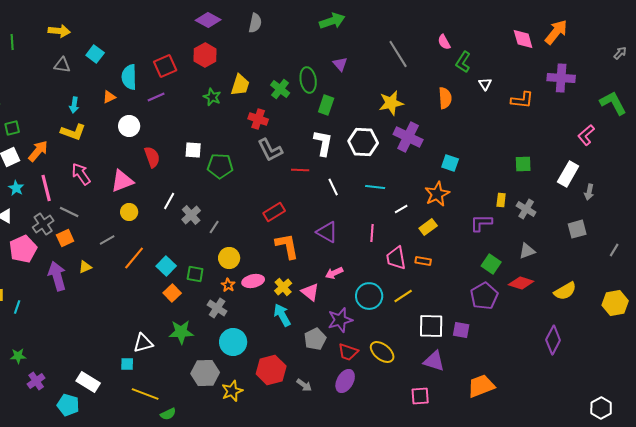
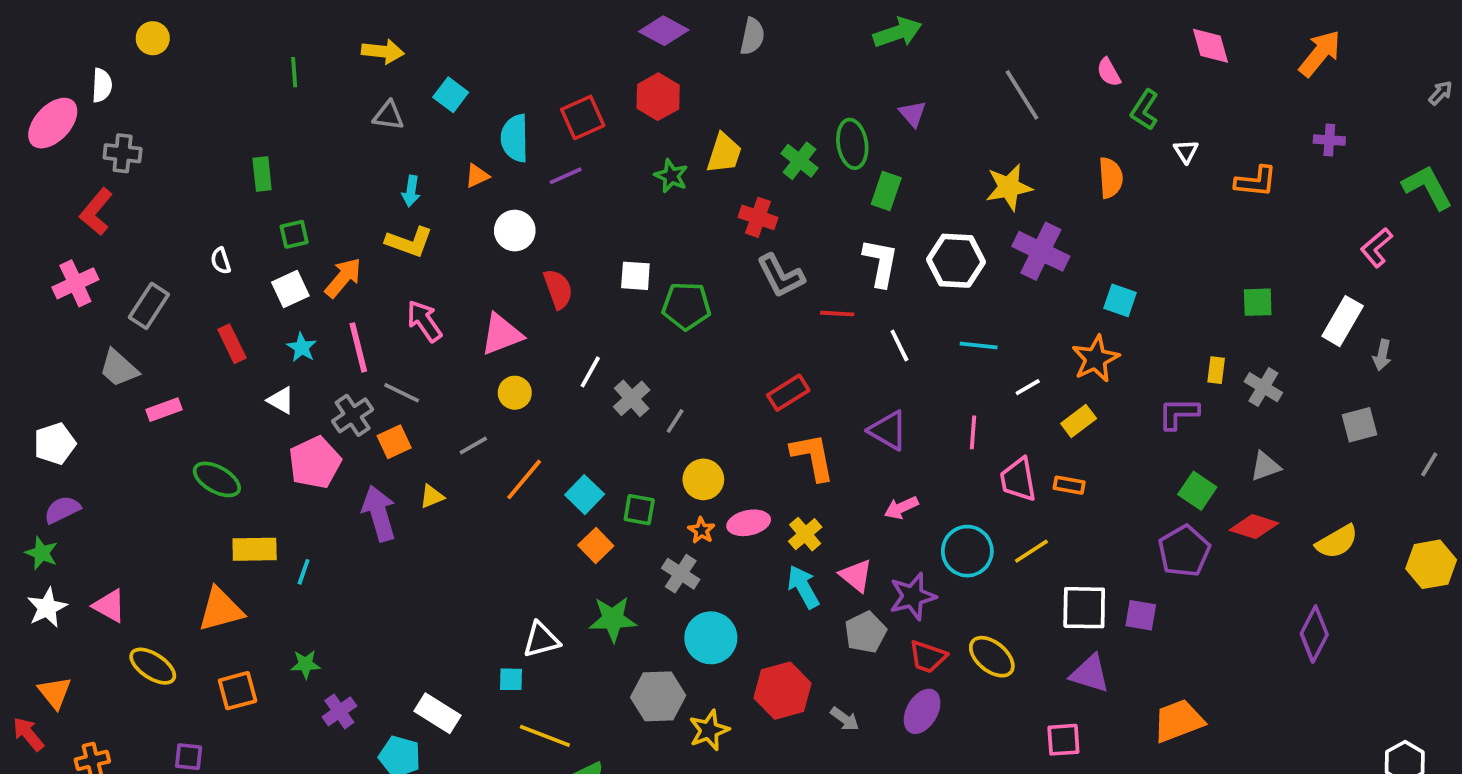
pink diamond: (523, 39) -> (1211, 46), moved
purple cross: (561, 78) -> (1329, 140), size x0.6
pink triangle: (310, 292) -> (856, 576), moved

